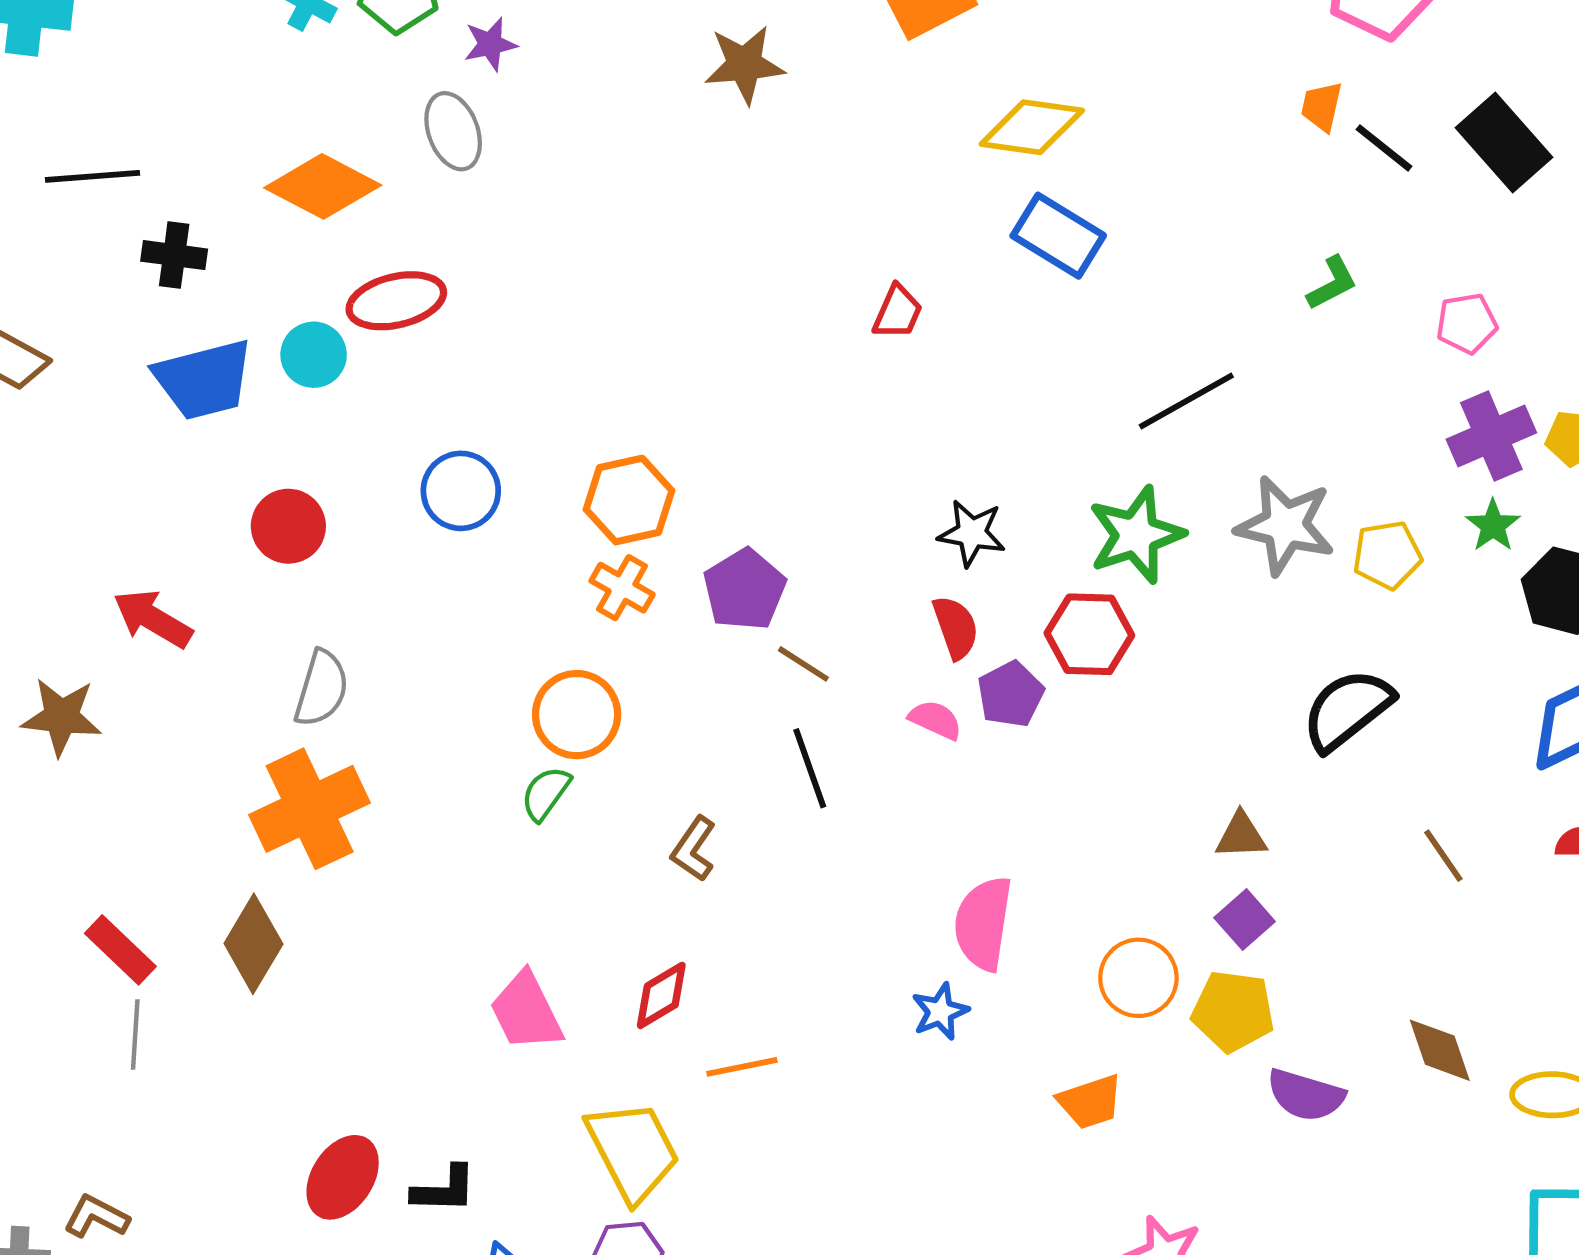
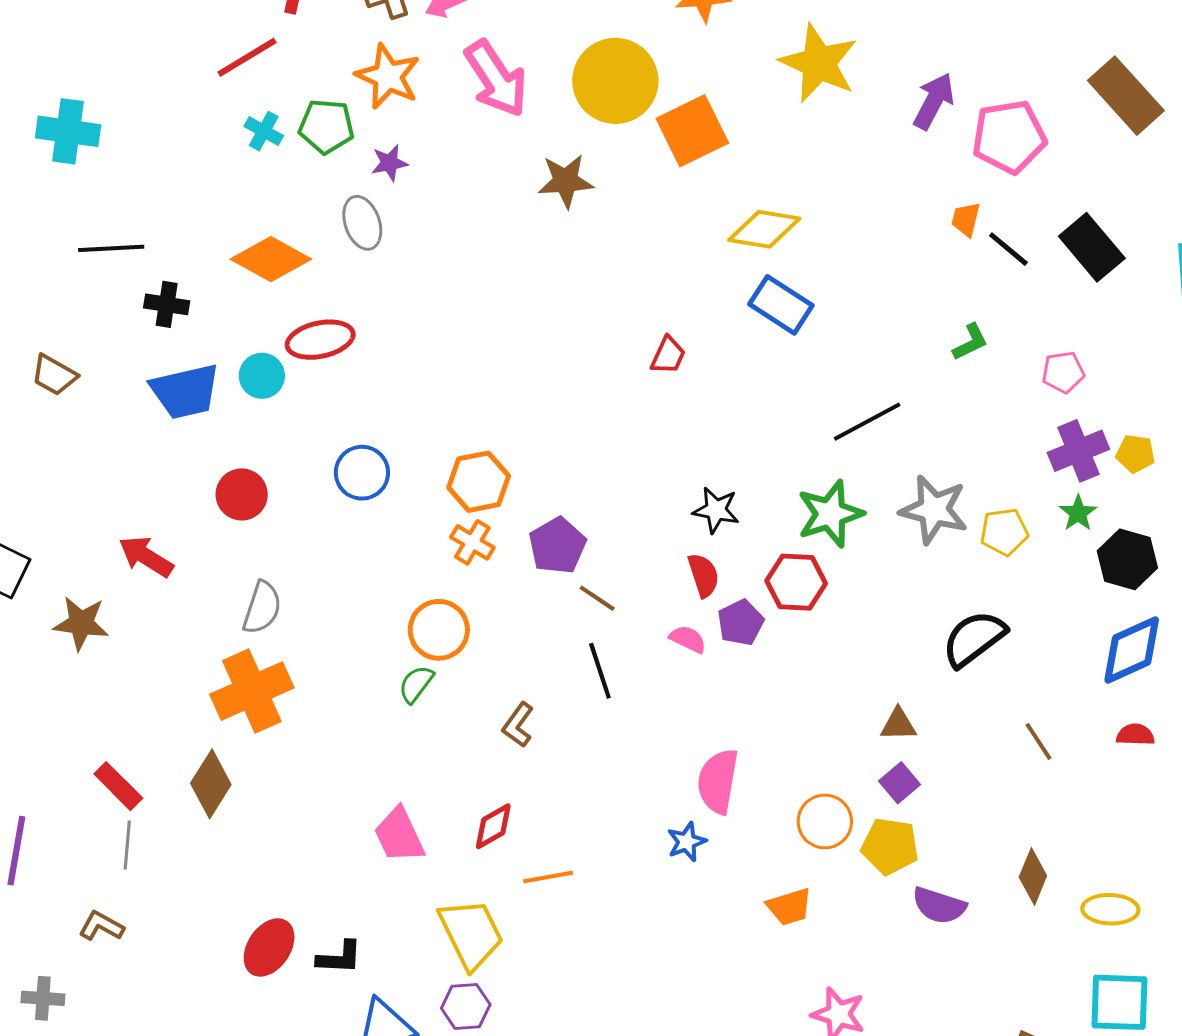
brown diamond: (1440, 1050) -> (1033, 876), turned 40
brown L-shape: (96, 1217) -> (101, 926), moved

